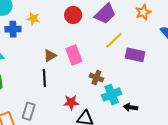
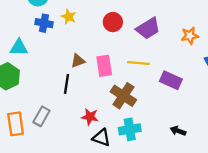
yellow line: (114, 40) -> (138, 63), moved, turned 36
brown cross: (96, 78) -> (123, 96), size x1.6
cyan cross: (112, 95) -> (130, 129), moved
black arrow: (131, 107) -> (178, 131), moved

